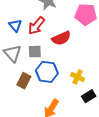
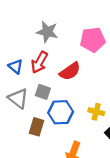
gray square: (35, 52) -> (43, 92), turned 32

